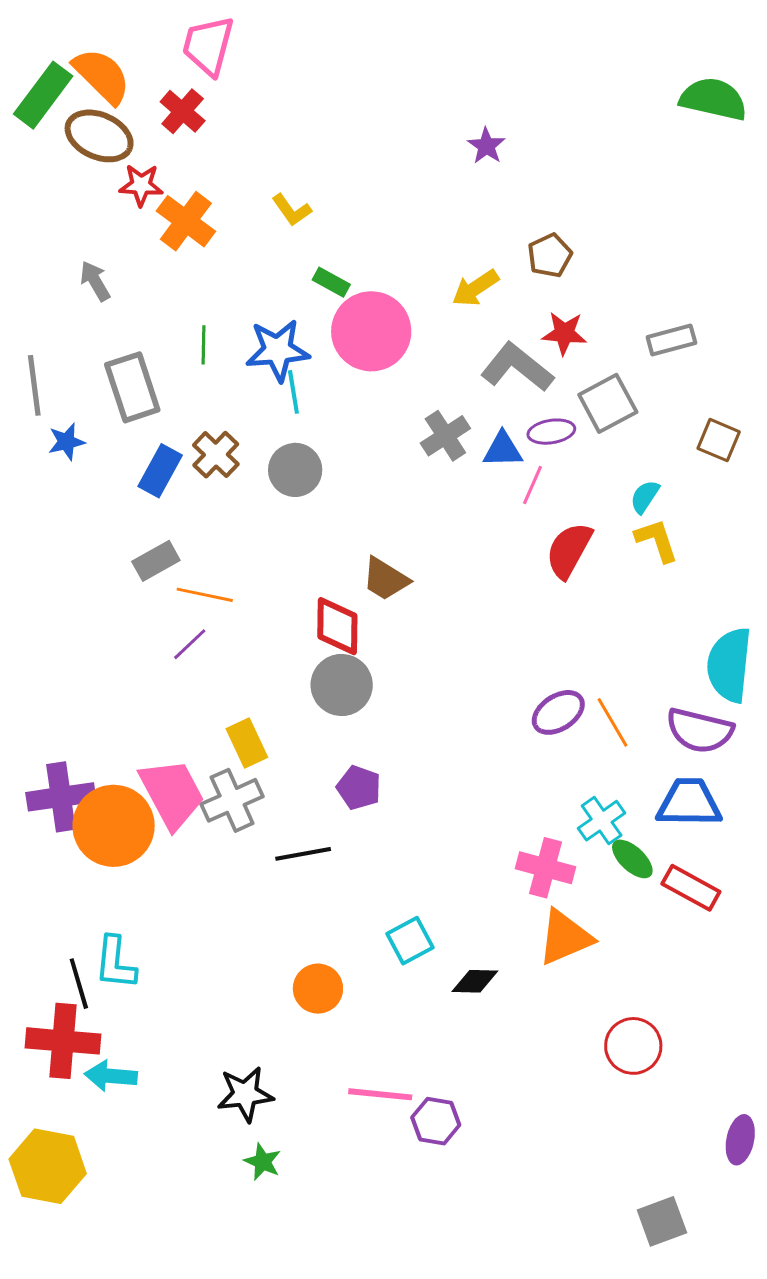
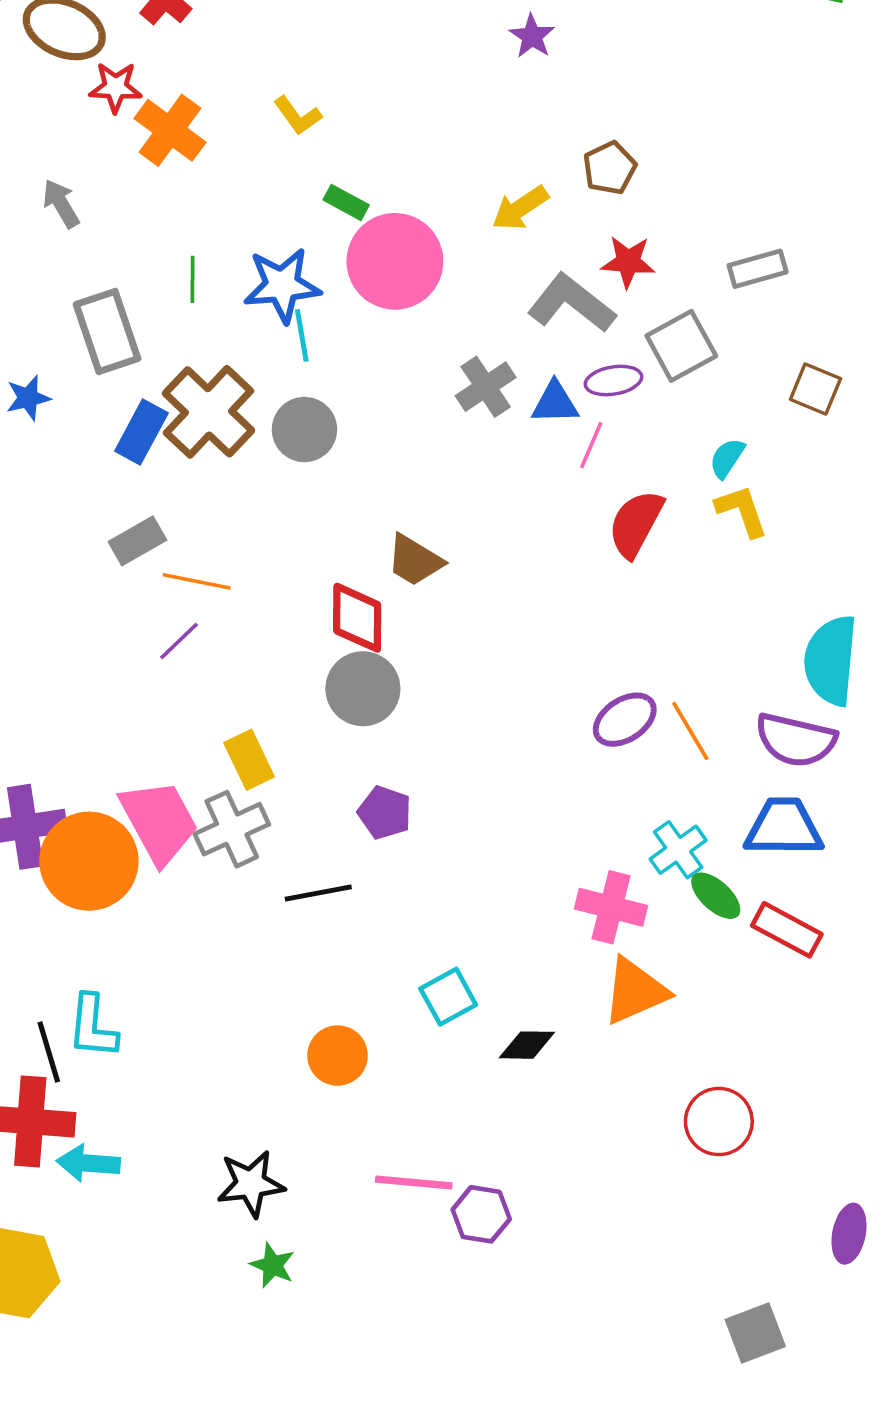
brown cross: (216, 455) -> (209, 412), size x1.6

